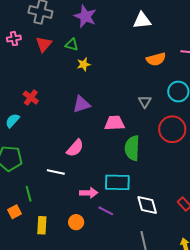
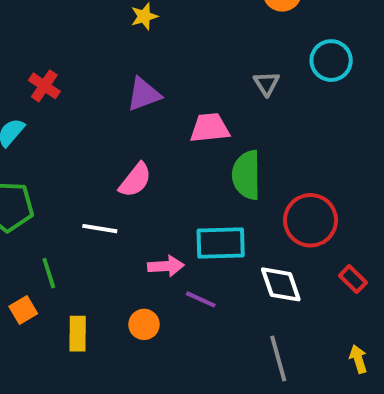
red circle: (172, 129) -> (310, 220), moved

